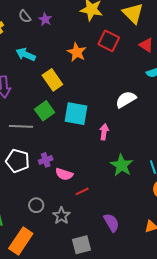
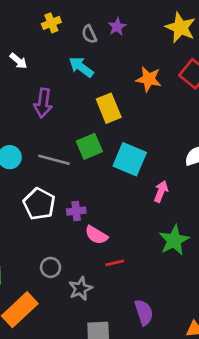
gray semicircle: (25, 16) -> (89, 34), moved
orange star: (77, 52) -> (149, 79), turned -30

